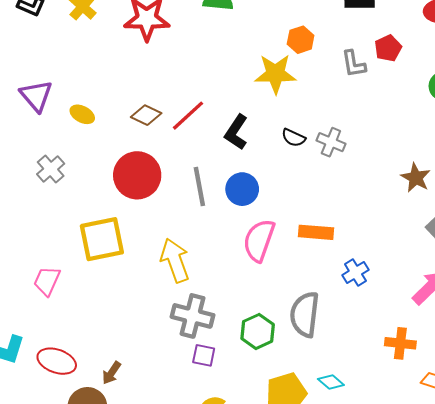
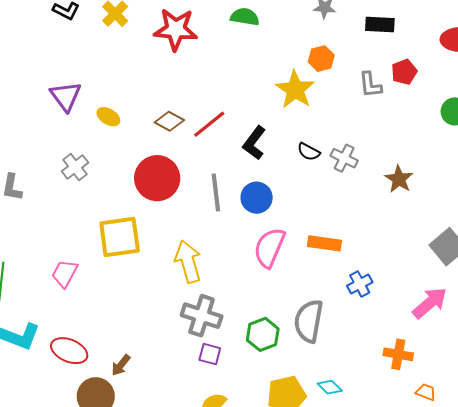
yellow star: (275, 74) -> (295, 90), turned 30
brown star: (416, 178) -> (399, 179), moved

